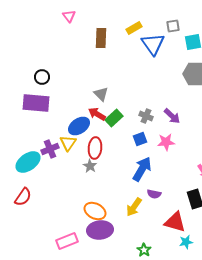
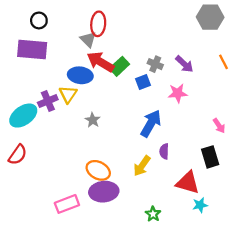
gray triangle: (101, 94) -> (88, 39), moved
red arrow: (97, 114) -> (100, 62), size x1.4
blue ellipse: (79, 126) -> (80, 75), turned 40
blue square: (140, 139) -> (143, 82), moved
red ellipse: (95, 148) -> (98, 24), moved
purple semicircle: (154, 194) -> (164, 151), turned 80

